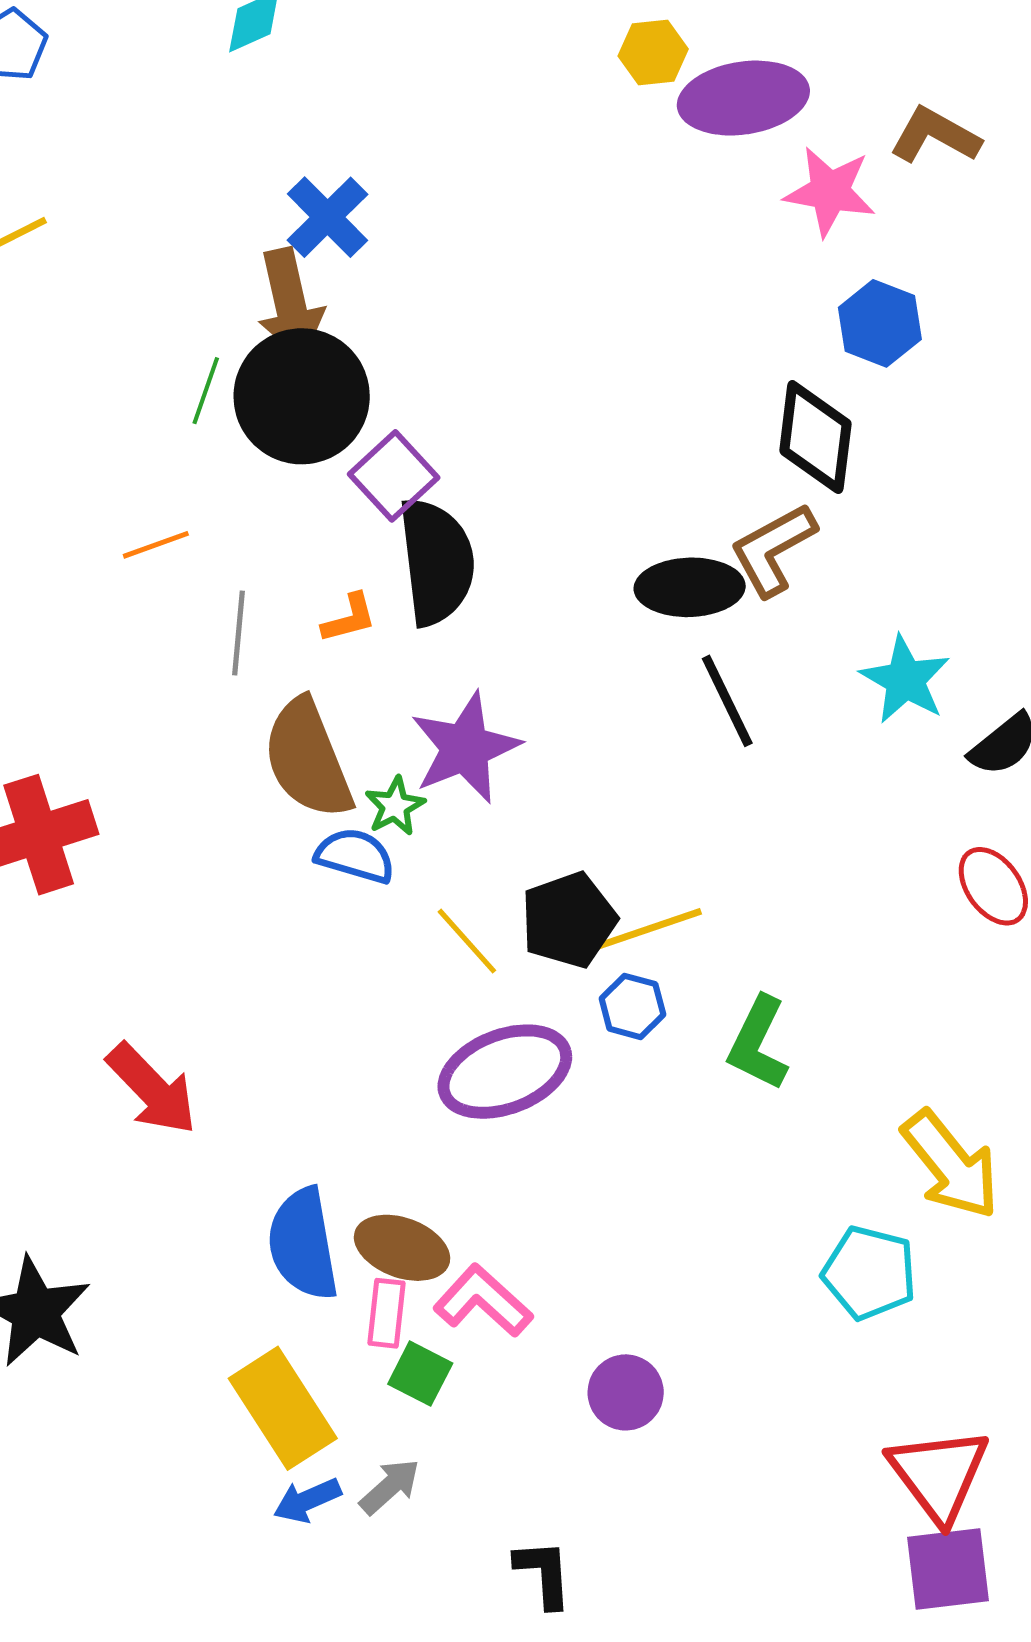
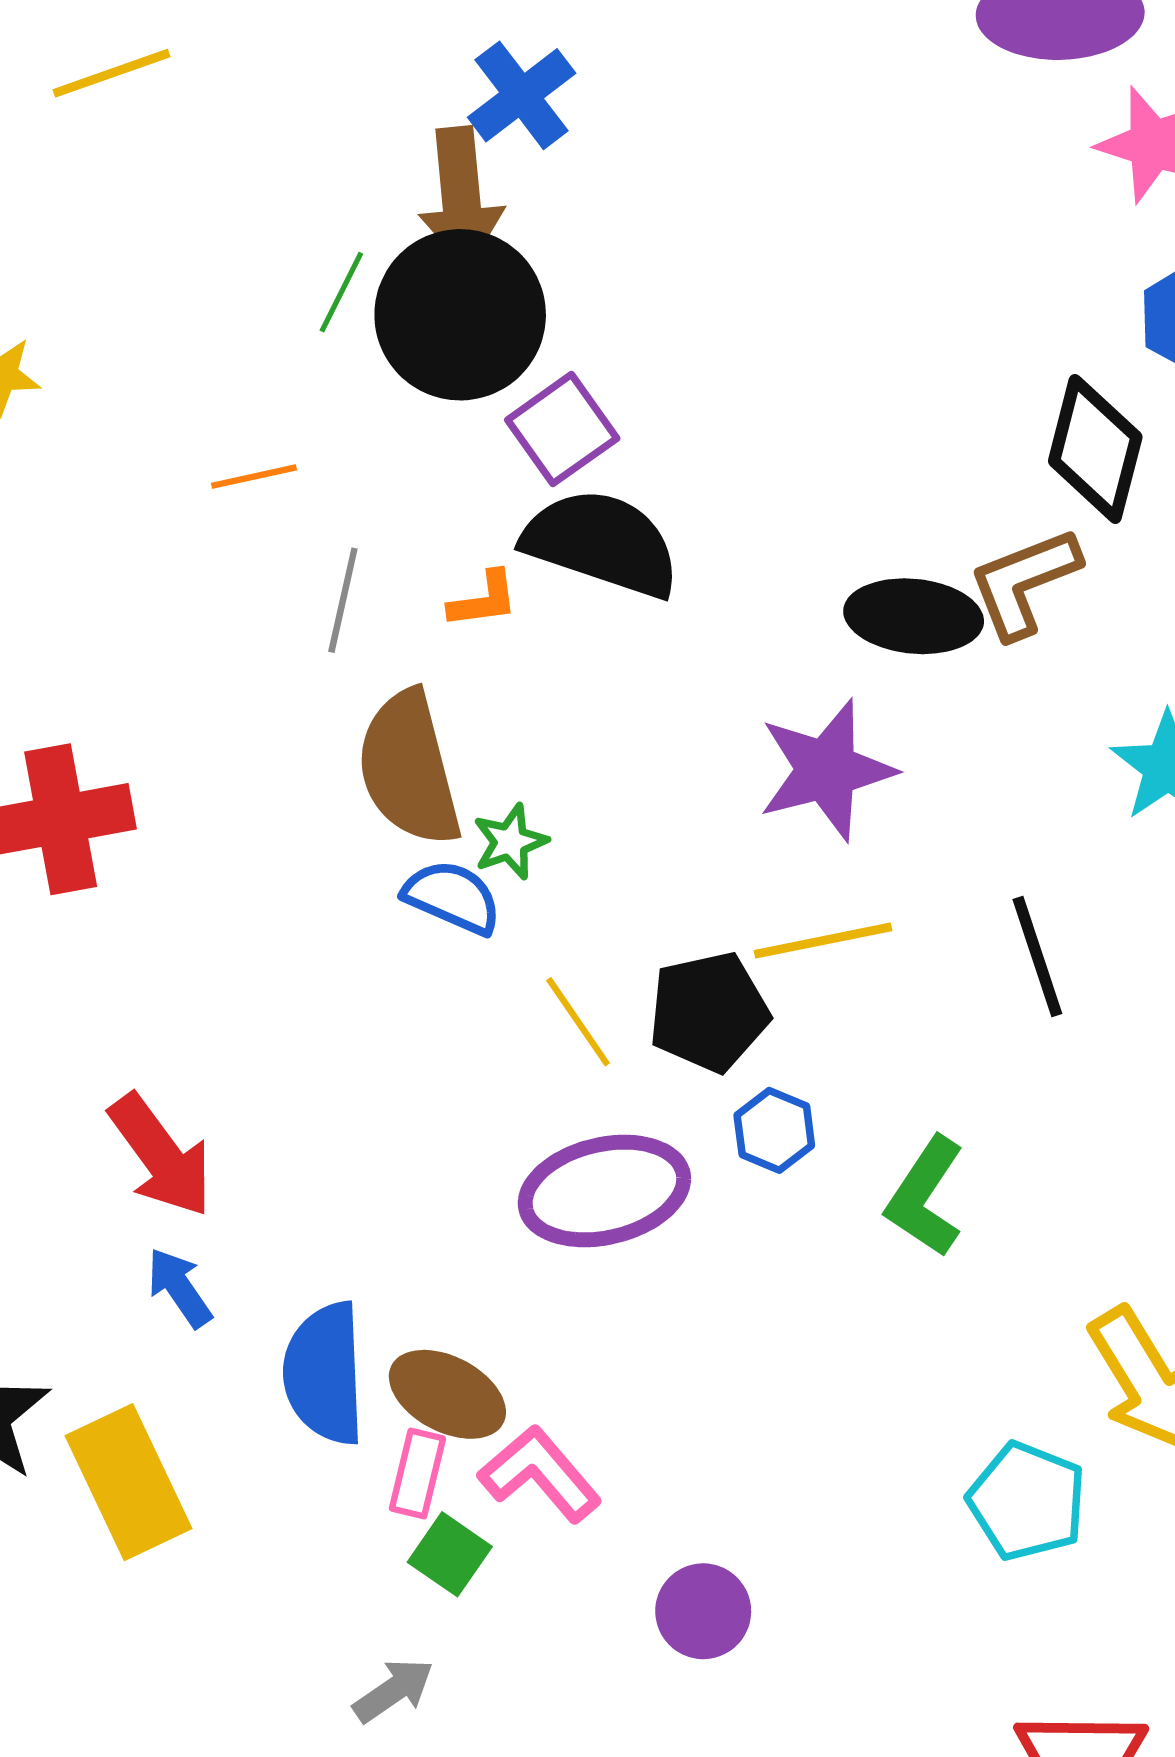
black semicircle: (436, 562) -> (602, 543), turned -72
black line: (727, 701) -> (1037, 956), moved
purple star: (465, 748) -> (826, 770), moved
yellow line: (648, 929) -> (823, 941), moved
yellow rectangle: (283, 1408) -> (129, 1482), moved
blue arrow: (307, 1500) -> (179, 1288), moved, turned 72

